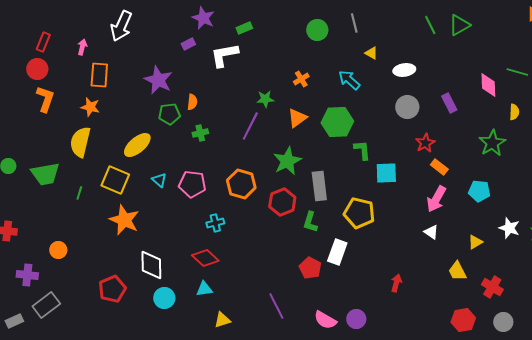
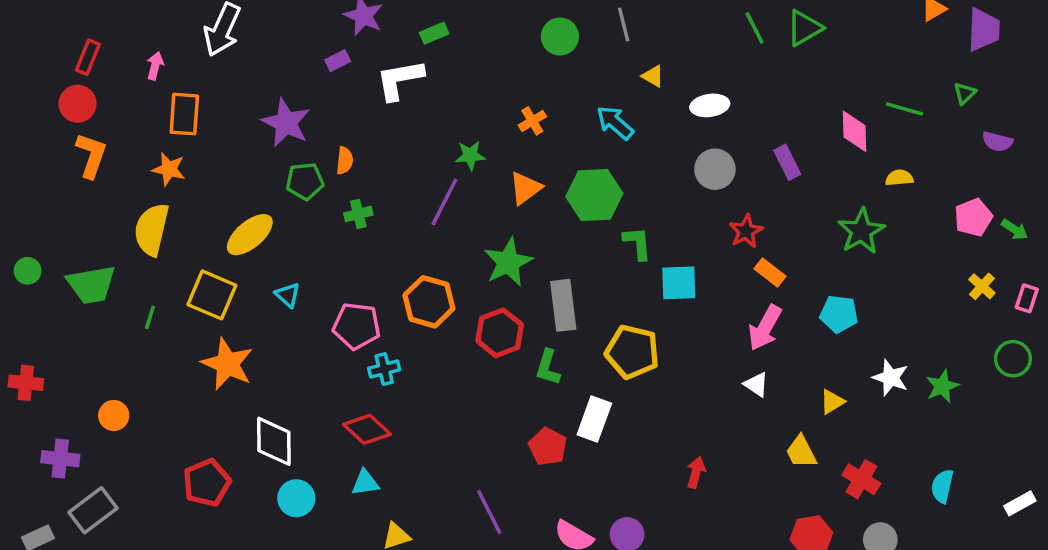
yellow semicircle: (514, 112) -> (899, 178), turned -98
pink pentagon: (192, 184) -> (357, 326), moved

